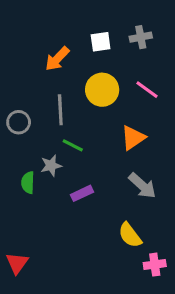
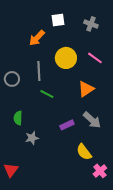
gray cross: (141, 37) -> (91, 24), turned 32
white square: (101, 42) -> (58, 20), moved
gray star: (51, 166) -> (32, 138), moved
purple rectangle: (82, 193) -> (67, 125), moved
pink cross: (155, 265) -> (100, 171), turned -32

